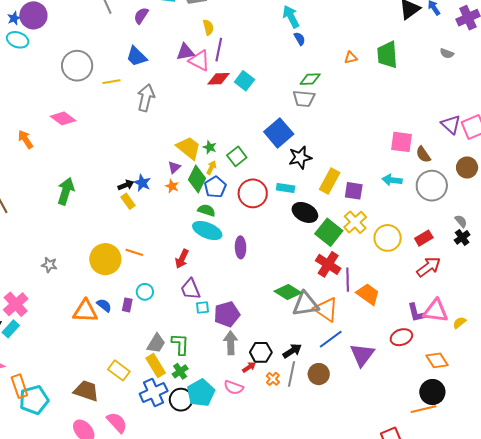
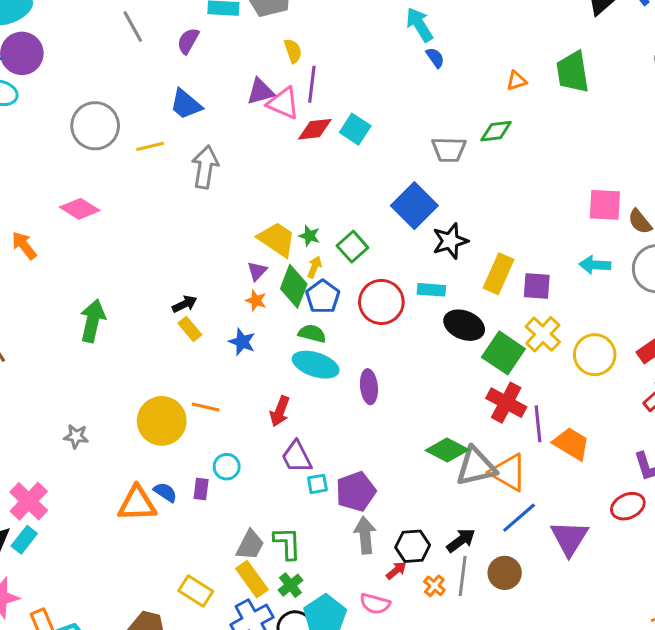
green diamond: (310, 79) -> (496, 131), moved
blue star: (142, 183) -> (242, 342), moved

